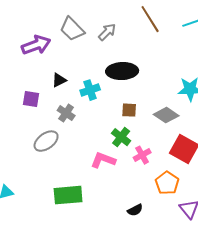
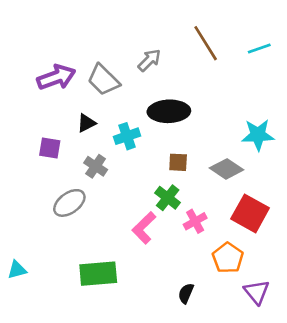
gray trapezoid: (72, 29) -> (103, 80), moved
pink L-shape: (103, 160) -> (144, 228), turned -65
black semicircle: (135, 210) -> (186, 293), turned 140

